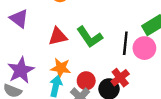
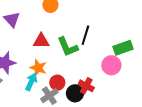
black line: (125, 43) -> (85, 35), moved
red cross: (120, 78) -> (86, 86), turned -35

